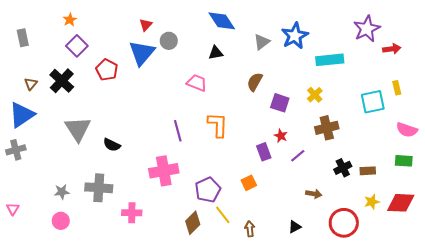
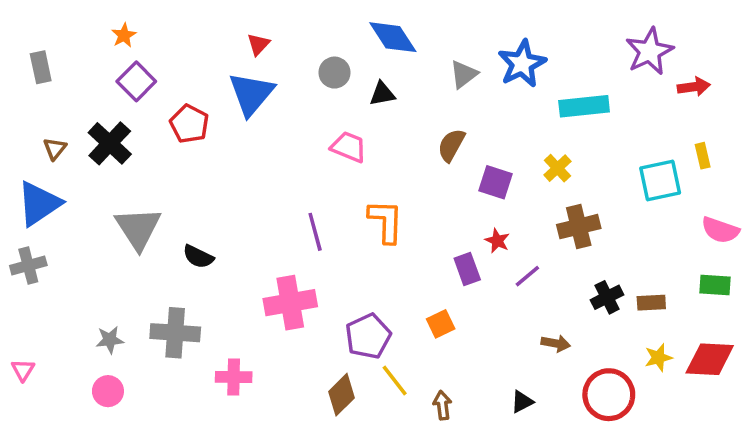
gray circle: (169, 41) -> (334, 73), moved

